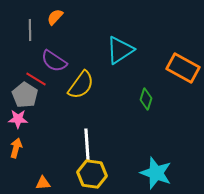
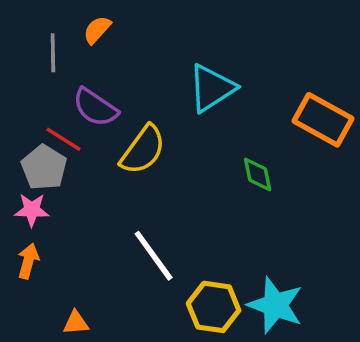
green diamond: (146, 99) -> (258, 175), turned -30
white line: (87, 145) -> (154, 256), turned -32
yellow hexagon: (92, 174) -> (214, 307), moved

